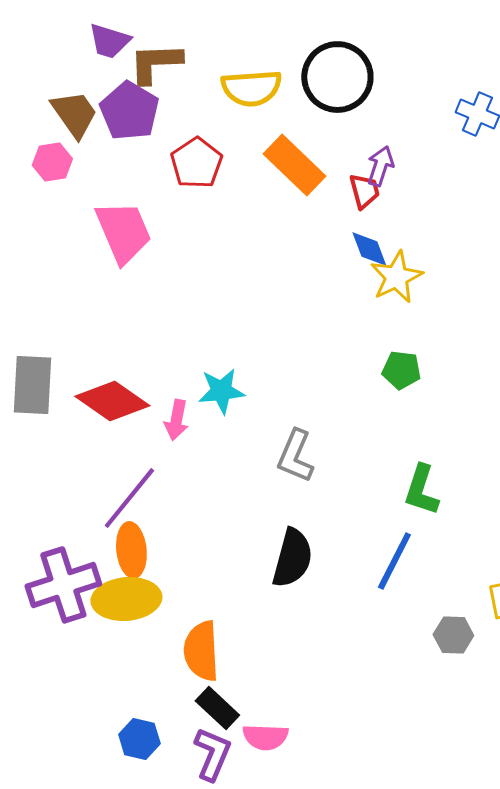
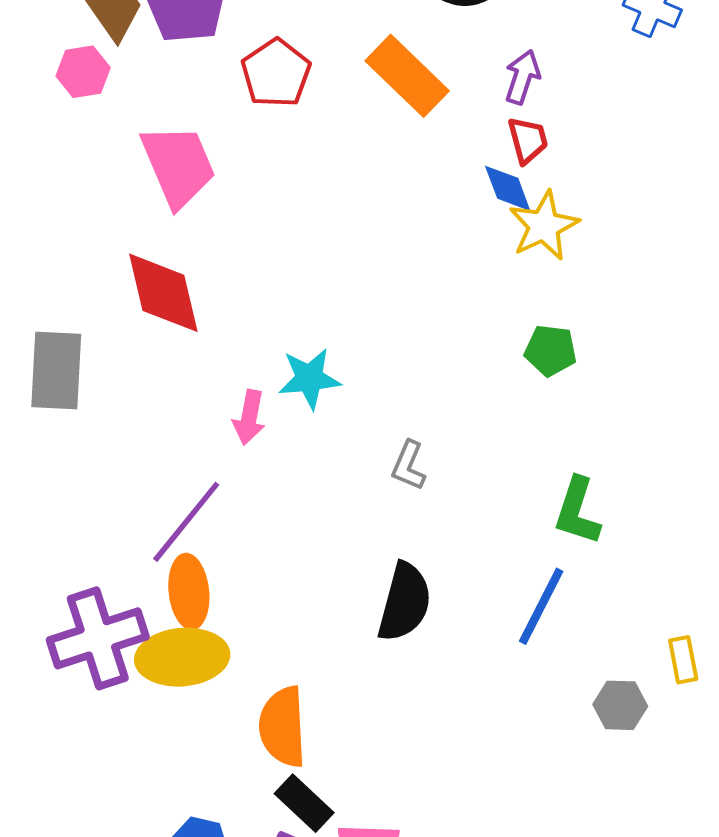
red trapezoid: (364, 191) -> (528, 140), moved
red diamond: (112, 401) -> (163, 293), moved, turned 42
gray L-shape: (295, 456) -> (409, 466), size x0.7

